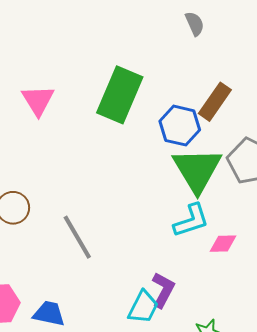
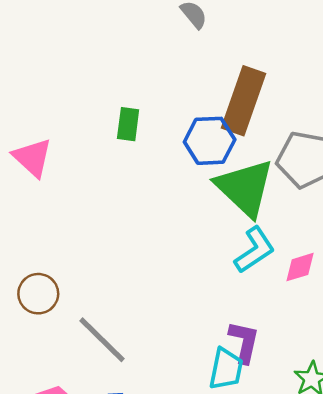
green rectangle: (120, 95) -> (128, 124), size x0.5
brown rectangle: (215, 102) -> (244, 101), size x1.4
gray line: (77, 237) -> (102, 340), moved

